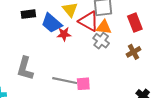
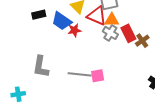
red rectangle: (135, 23) -> (128, 33), moved

